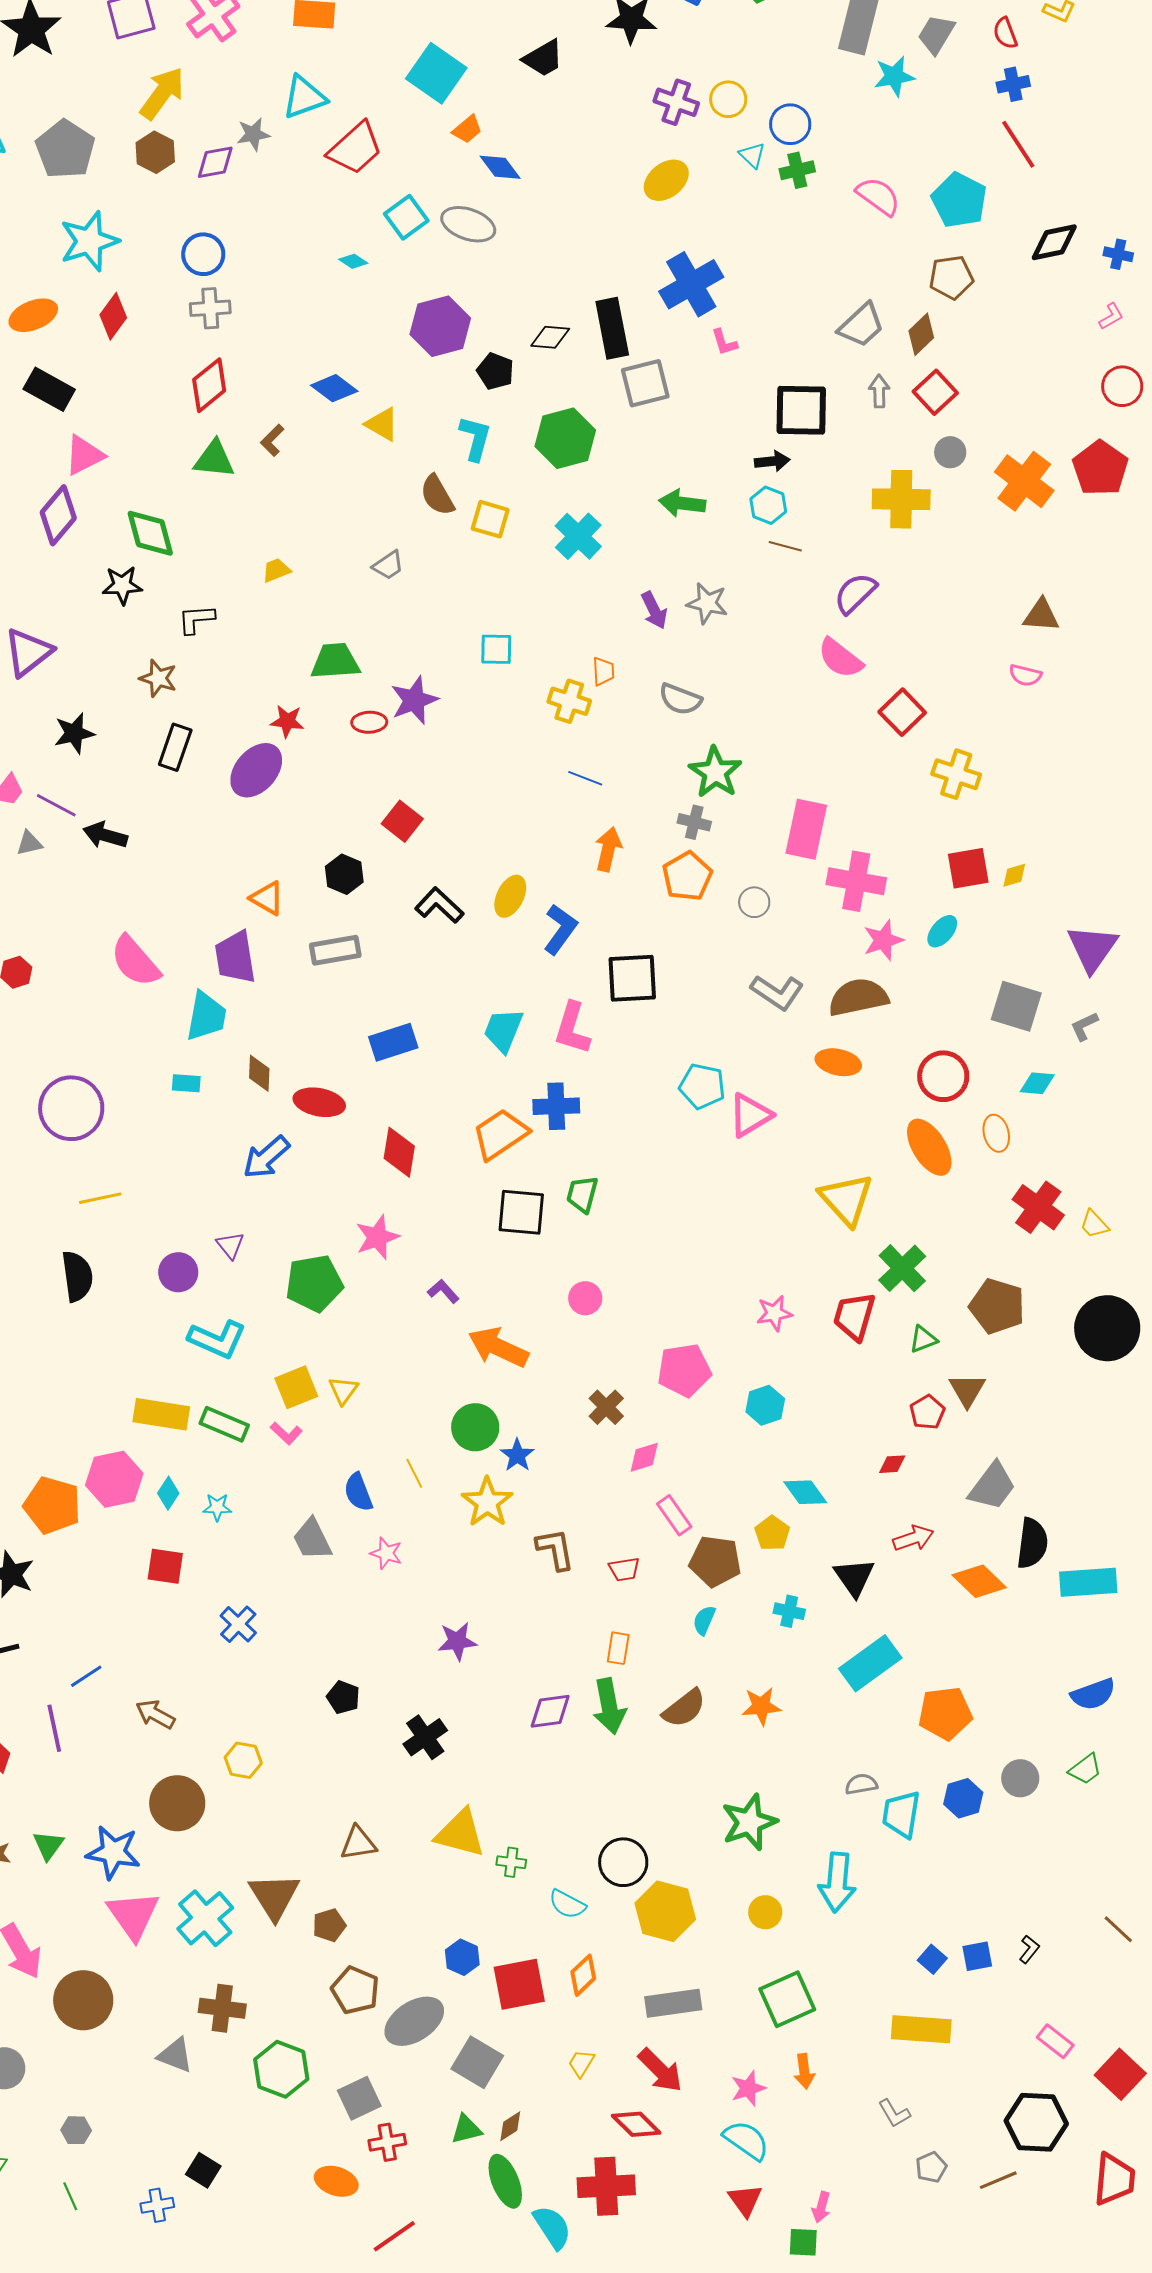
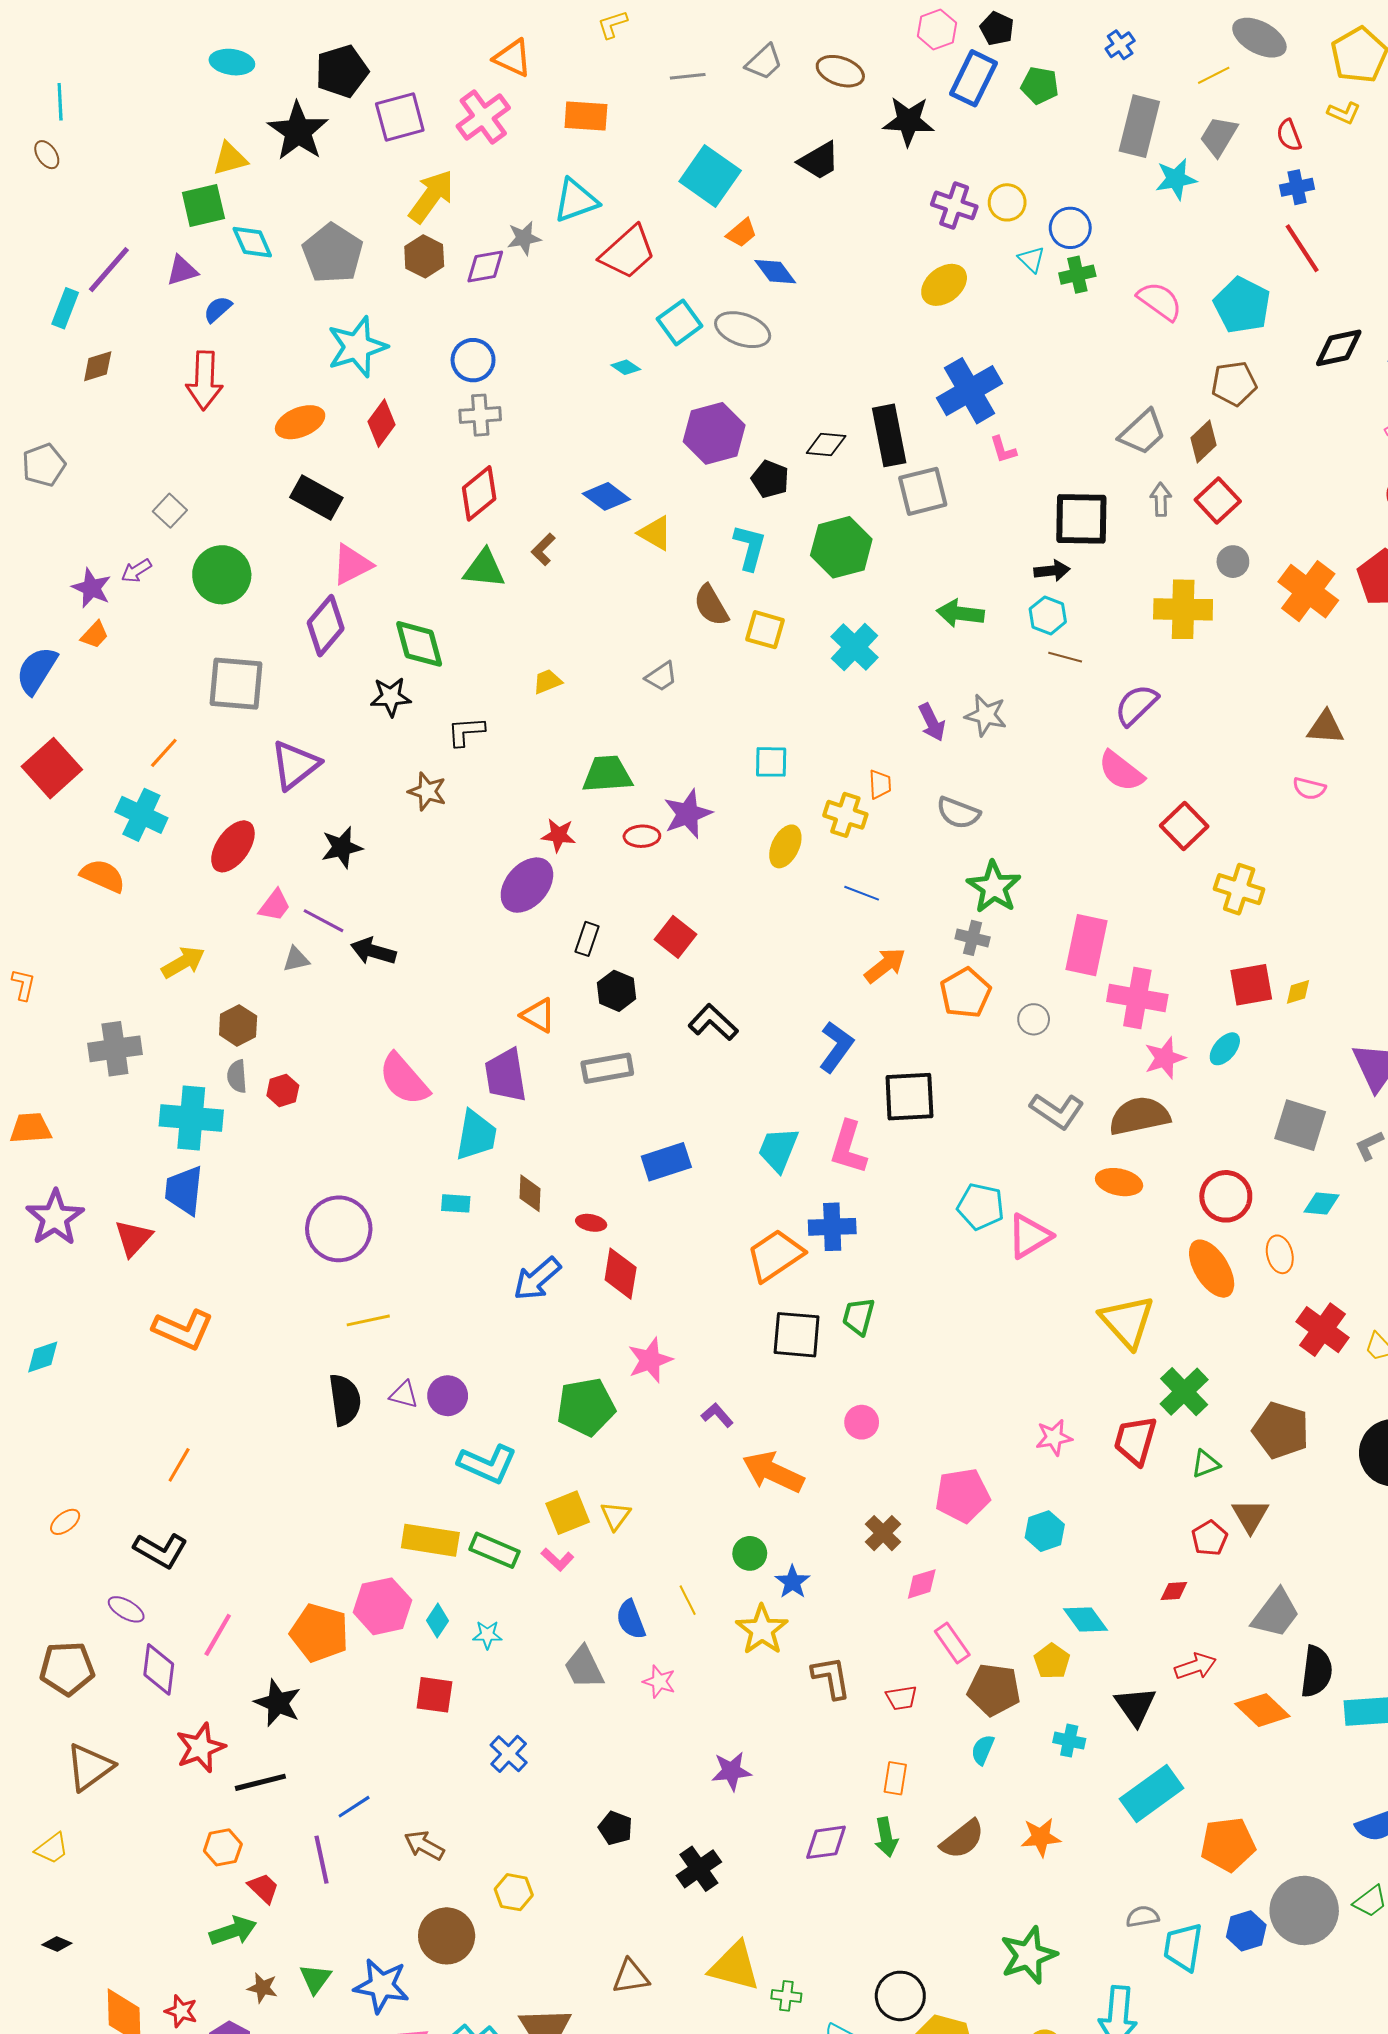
black rectangle: (175, 747) -> (587, 939), moved, size x0.7
orange arrow: (608, 849) -> (885, 965), turned 39
yellow ellipse: (510, 896) -> (785, 846), moved
red ellipse: (319, 1102) -> (591, 1223), size x0.6
red diamond: (399, 1152) -> (621, 1274), moved
purple triangle: (230, 1245) -> (404, 1395), moved, turned -36
green circle: (475, 1427) -> (750, 1553), size x0.7
green arrow: (609, 1706) -> (886, 1837), size x0.7
gray circle: (1020, 1778) -> (1304, 1910), size x1.8

